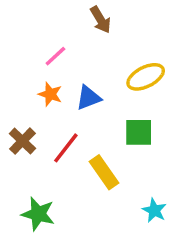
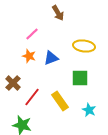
yellow ellipse: (146, 77) -> (84, 46), turned 35
red line: (66, 148) -> (32, 97), moved
cyan star: (154, 210) -> (89, 110), moved

